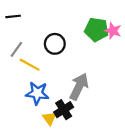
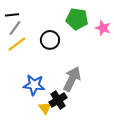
green pentagon: (96, 30) -> (77, 19), moved
gray line: (16, 49) -> (15, 28), moved
yellow line: (30, 65) -> (17, 44), moved, turned -66

